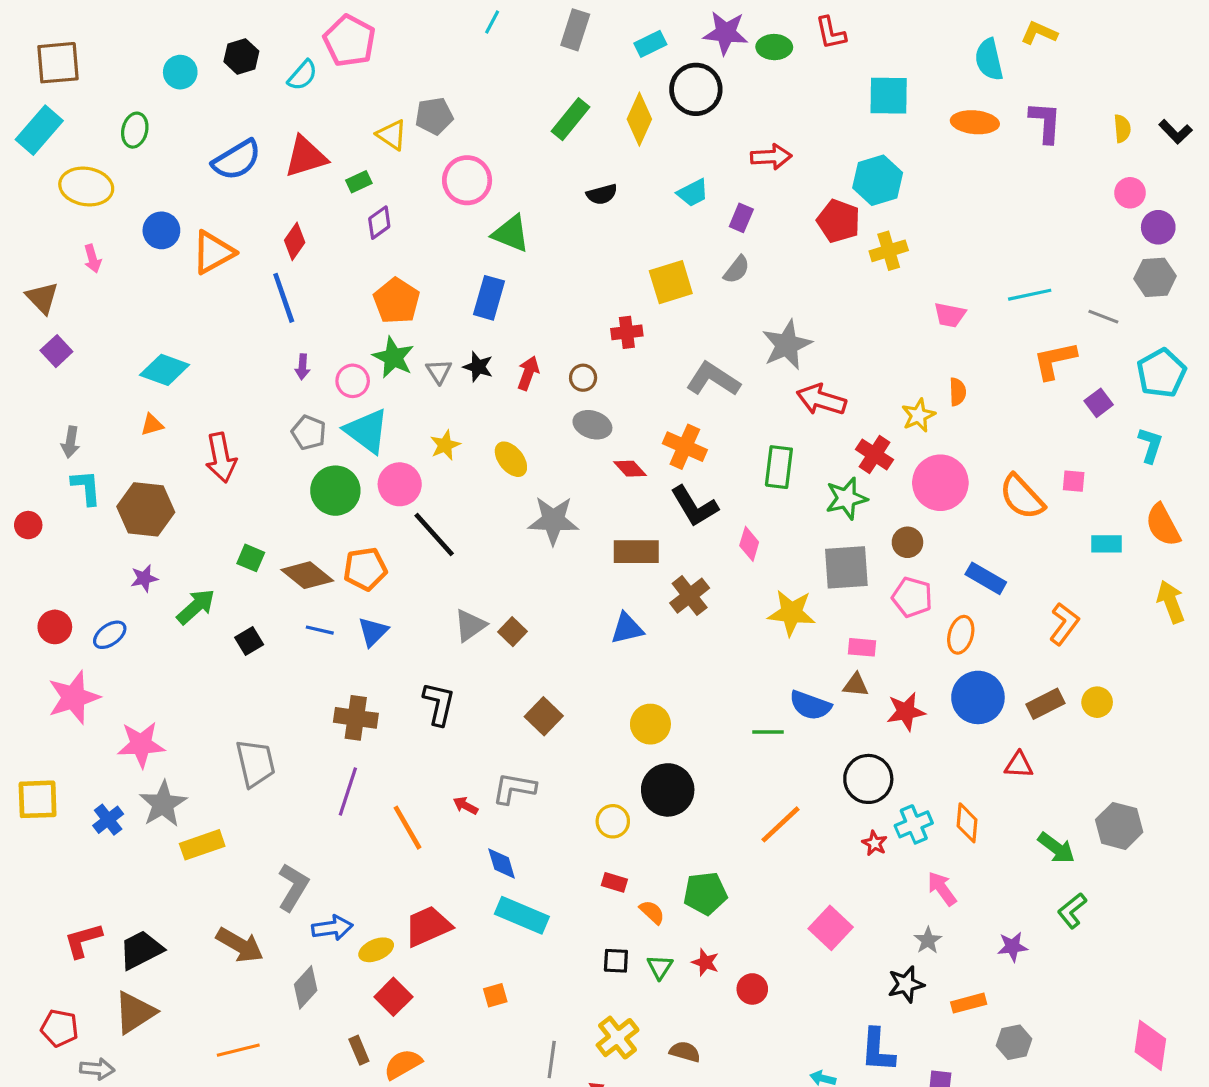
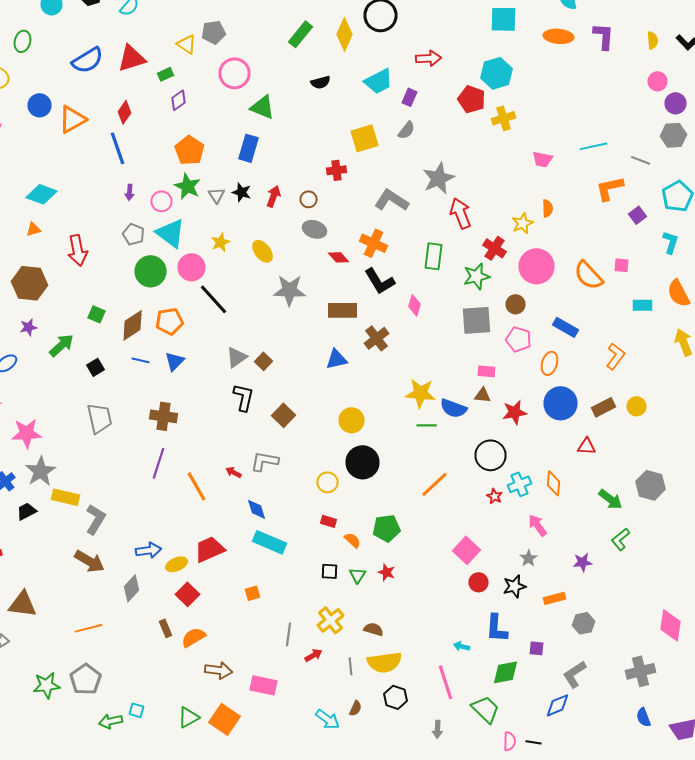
cyan trapezoid: (693, 193) -> (378, 81), size x1.4
red arrow: (821, 400) -> (460, 213), turned 52
brown diamond: (307, 575) -> (132, 325), turned -72
yellow star: (791, 613) -> (420, 393), moved
black L-shape: (439, 704) -> (244, 397), moved
gray trapezoid: (255, 763) -> (100, 418), moved
yellow rectangle: (202, 845) -> (66, 497), turned 32
gray L-shape: (293, 887) -> (96, 519), moved
black trapezoid: (141, 950) -> (26, 511), moved, size x0.7
red circle: (752, 989) -> (478, 582), moved
brown triangle: (135, 1012) -> (22, 604), turned 40

